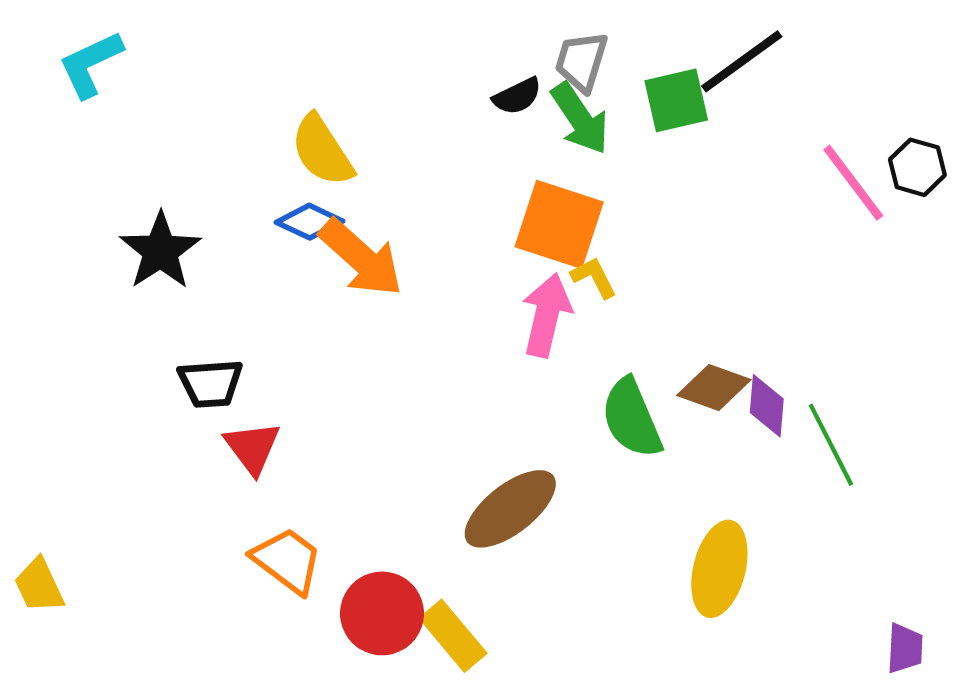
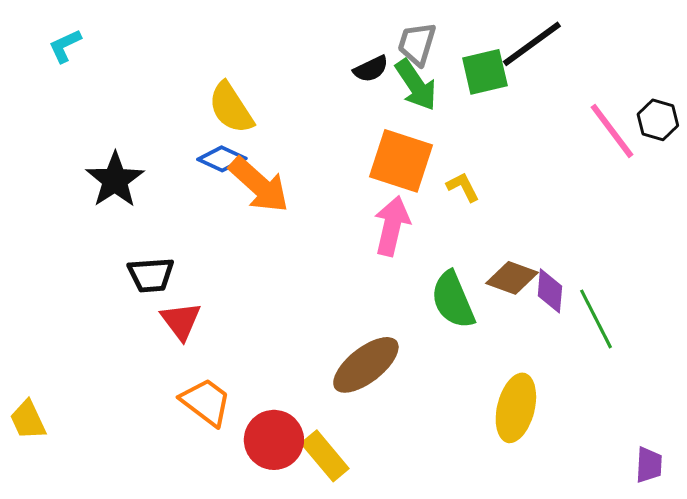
cyan L-shape: (91, 64) -> (65, 46), size x0.7
yellow L-shape: (594, 277) -> (463, 187), moved

